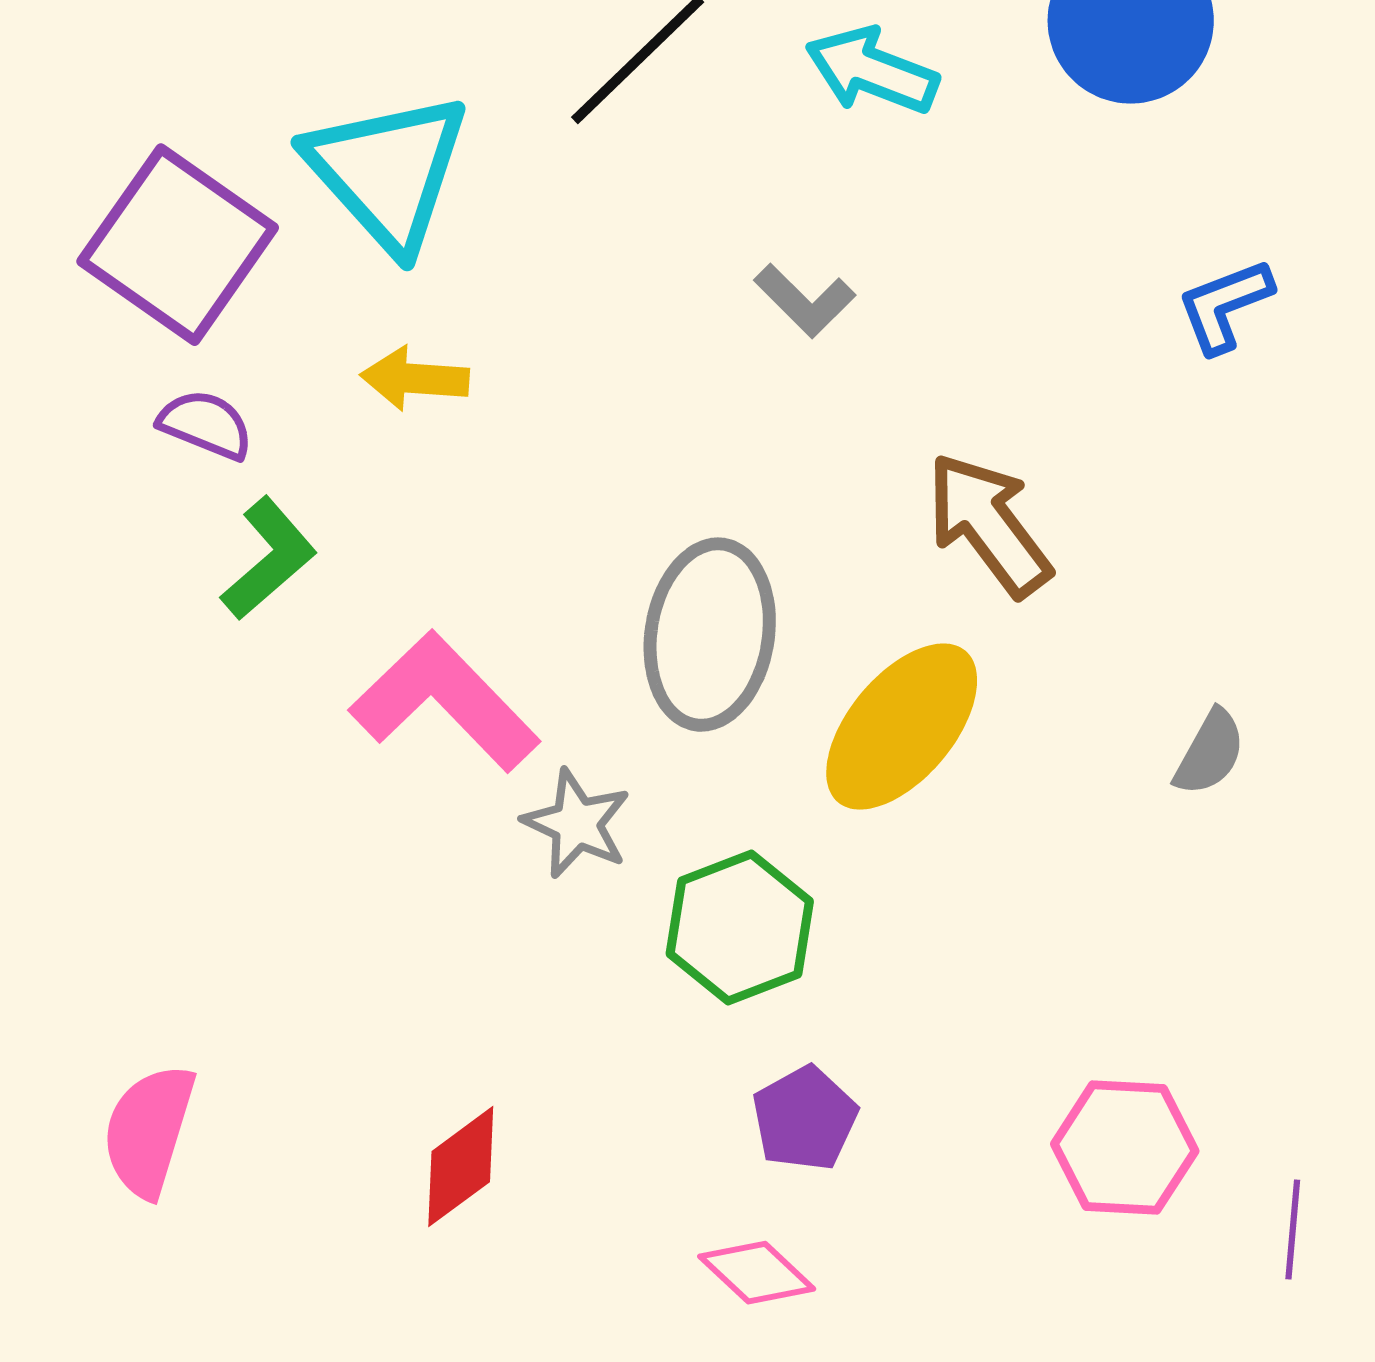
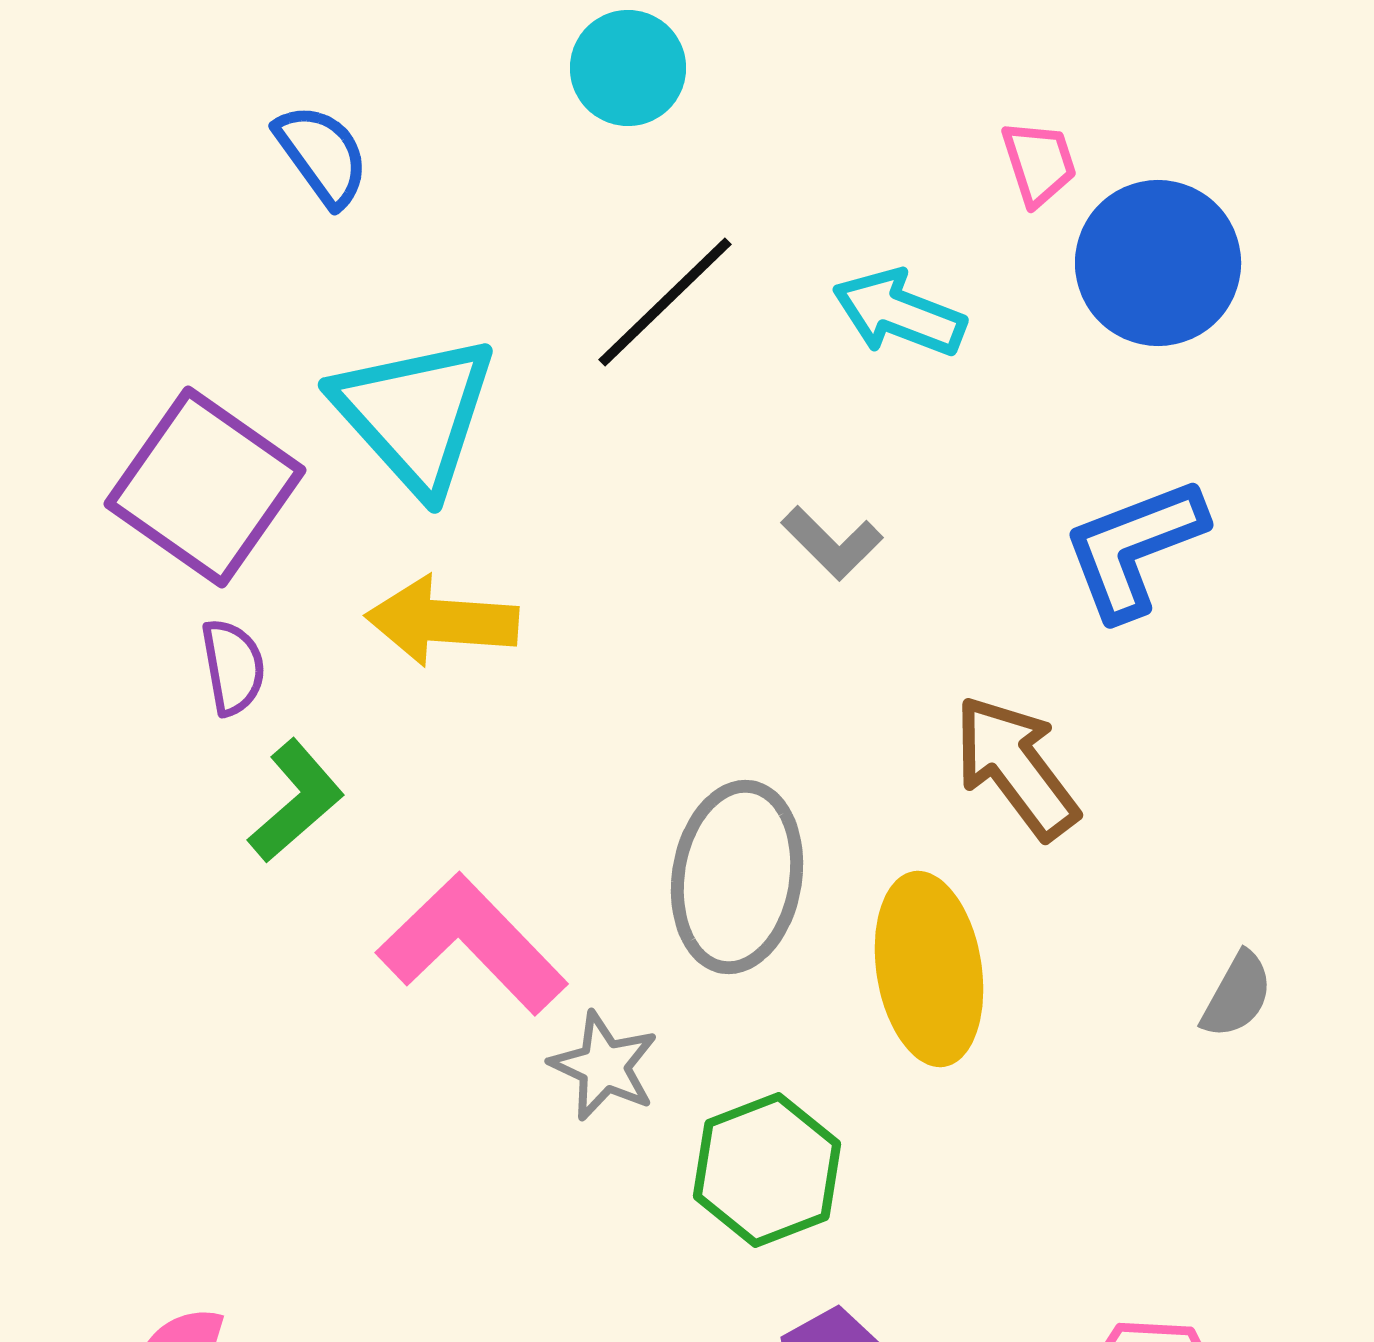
blue L-shape: (1225, 306) -> (1134, 548), moved, size x1.5
yellow arrow: (415, 379) -> (442, 621), size x1.4
purple semicircle: (206, 425) -> (233, 667), turned 58
yellow ellipse: (902, 727) -> (929, 969), turned -49

